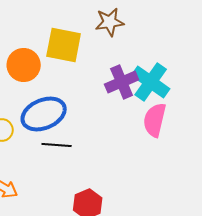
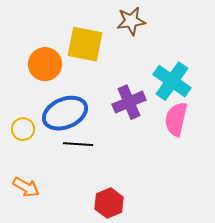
purple cross: (122, 82) -> (129, 102), moved

